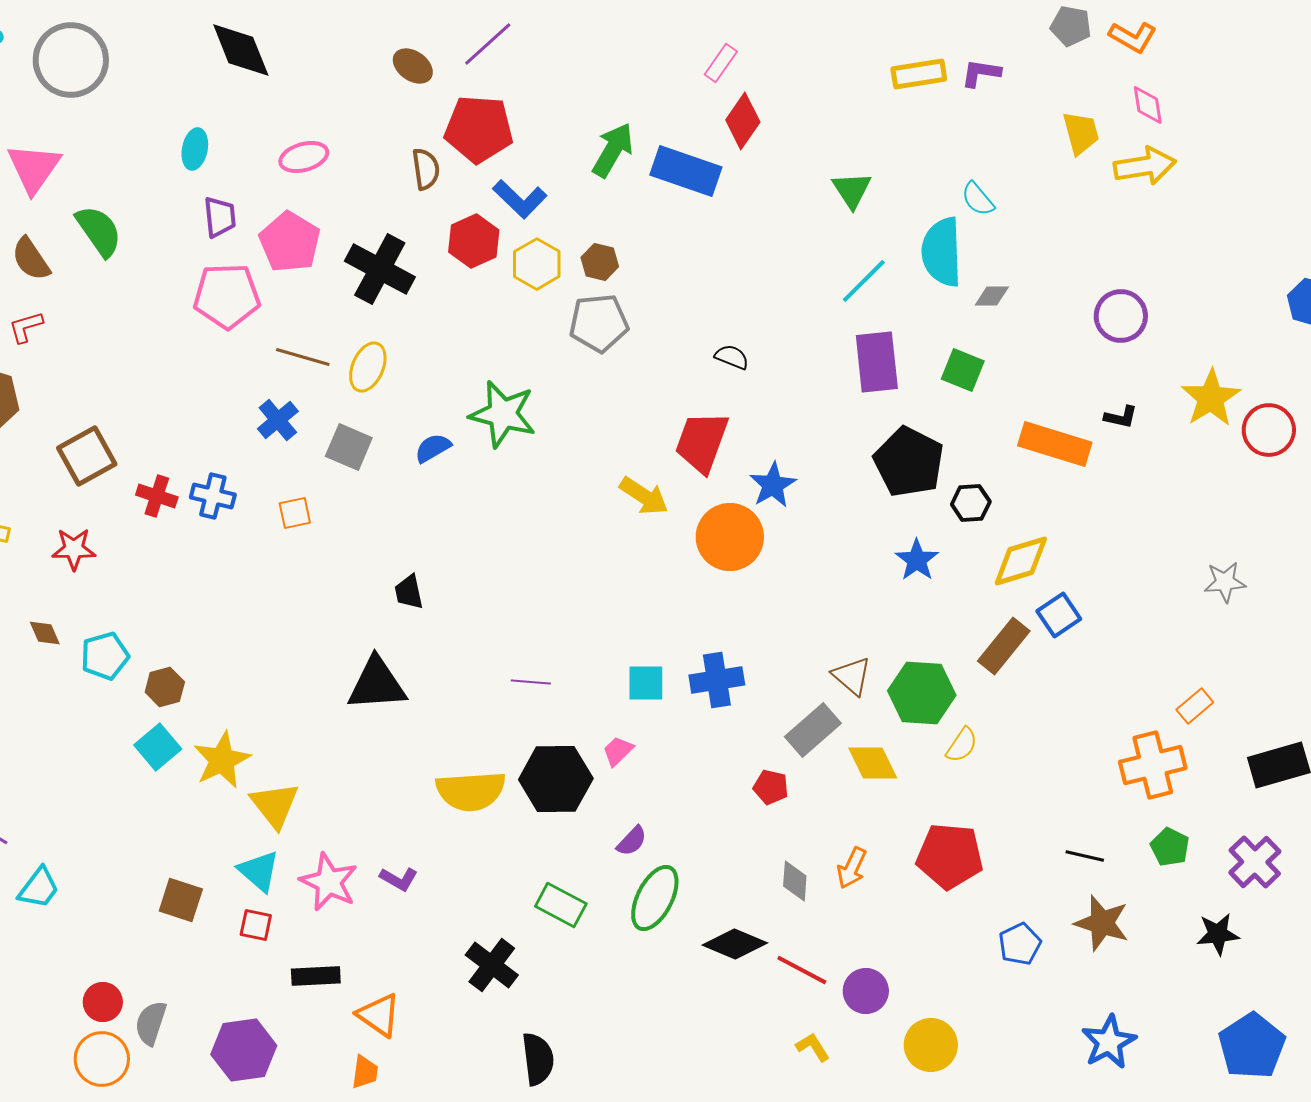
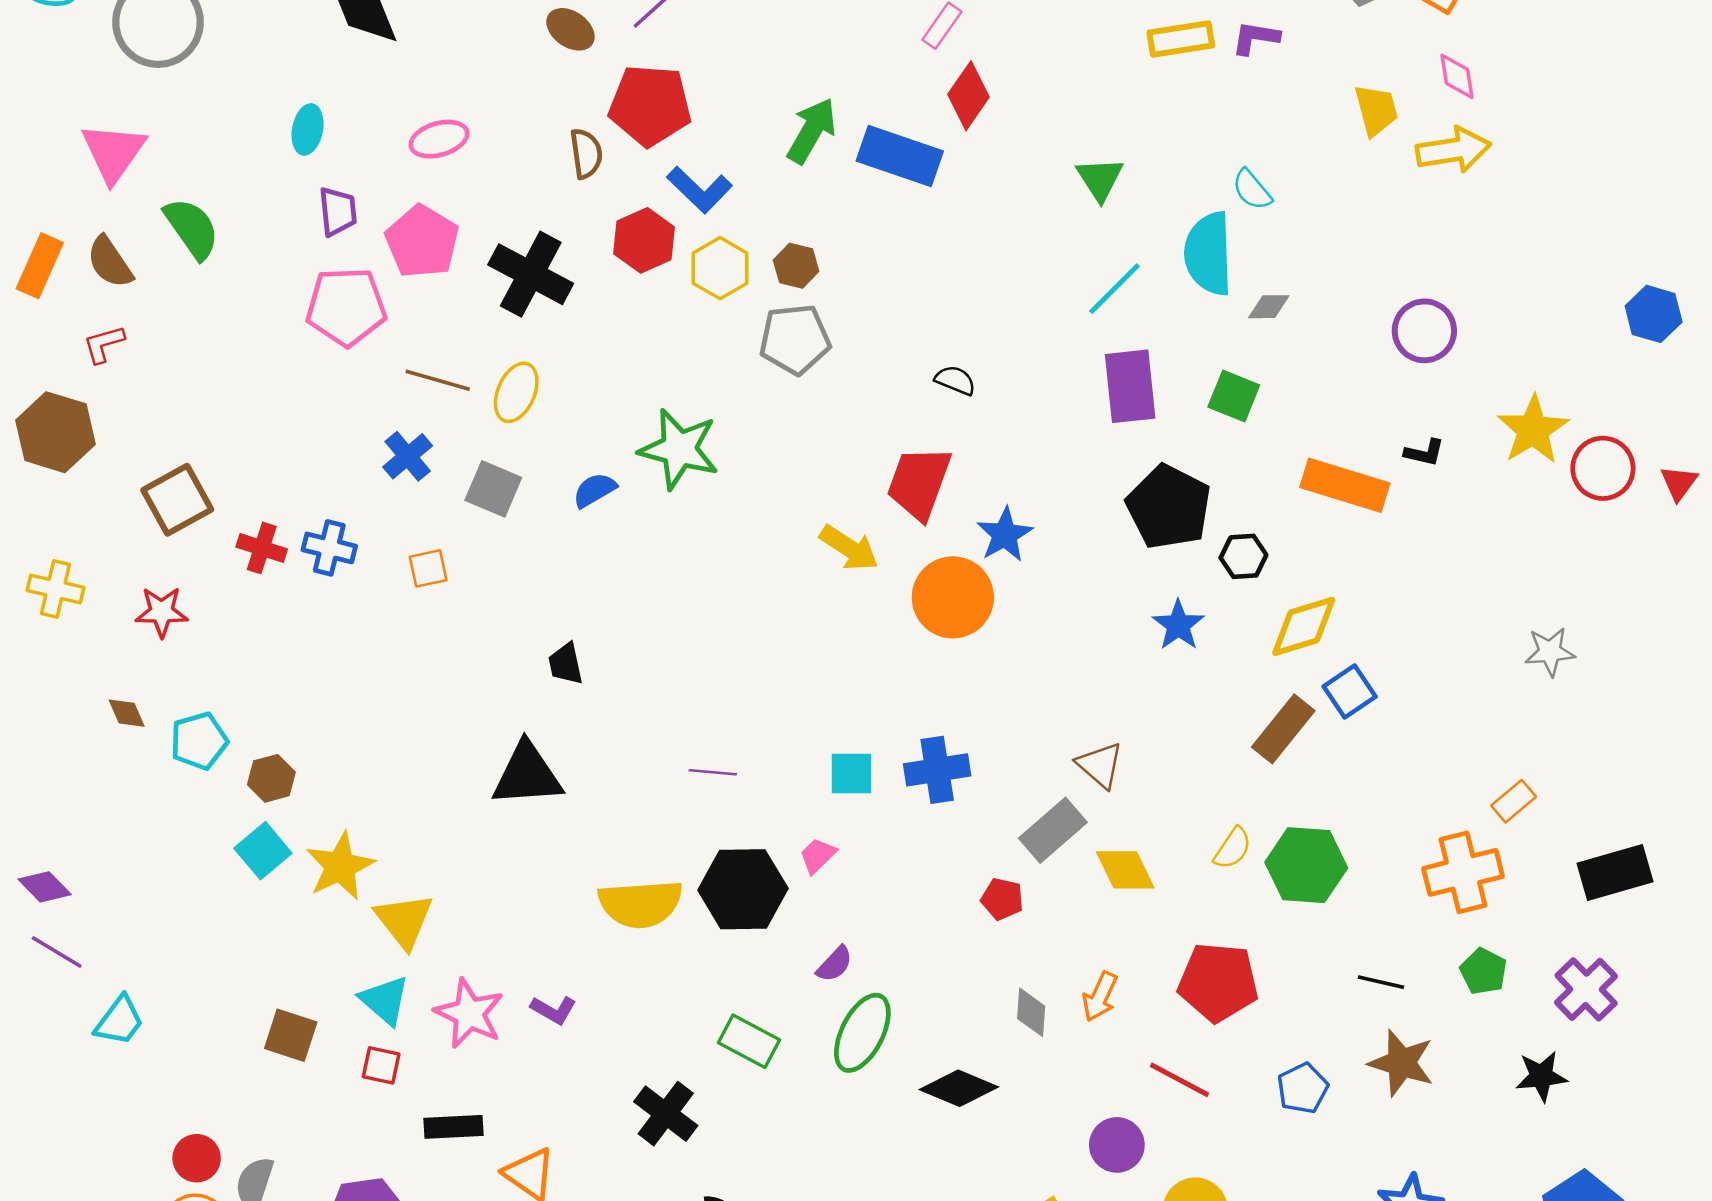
green hexagon: (922, 693) -> (1306, 865), moved
red line: (802, 970) -> (1180, 1080), moved

